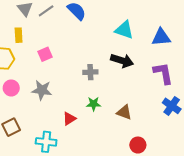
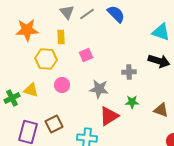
pink circle: (11, 88) -> (62, 85), moved
gray star: (42, 90) -> (99, 89), moved
red triangle: (69, 119) -> (109, 116), size x1.5

